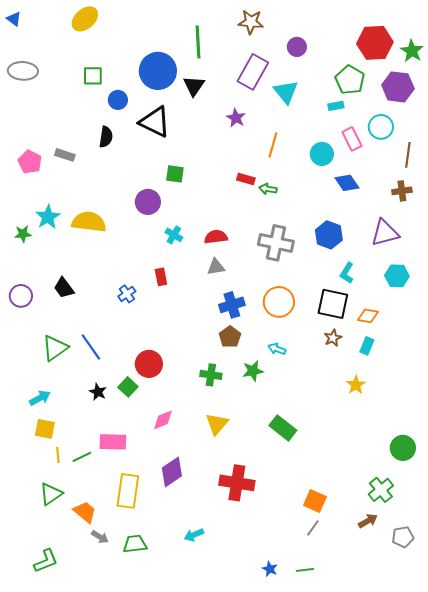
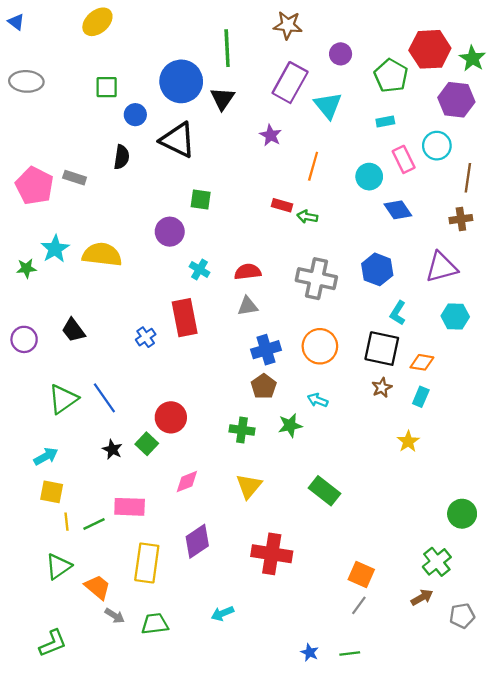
green pentagon: (350, 80) -> (391, 76), moved
pink pentagon: (30, 162) -> (34, 186), size x1.4
red rectangle: (161, 277) -> (185, 318), size x1.8

